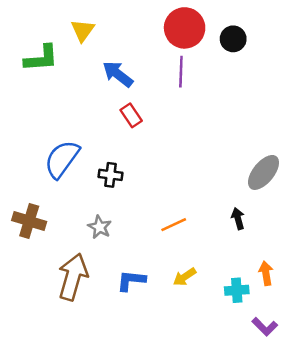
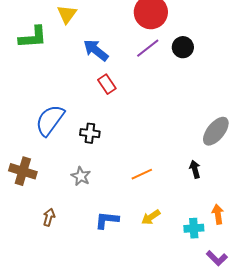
black circle: (233, 39) -> (183, 47), moved
purple line: (181, 72) -> (148, 48), turned 50
brown arrow: (73, 277) -> (49, 217), moved, size x0.5

